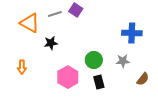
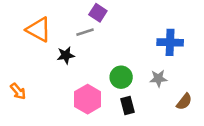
gray line: (55, 14) -> (85, 32), moved
orange arrow: (22, 67) -> (18, 91), moved, turned -40

